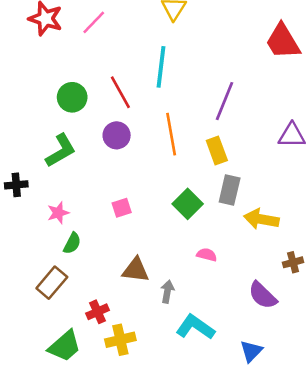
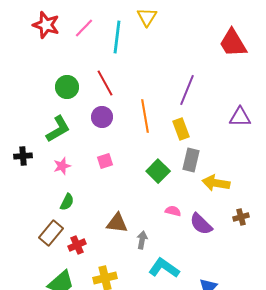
cyan line: (161, 67) -> (117, 37), moved
pink square: (122, 208) -> (105, 161), moved
pink star: (58, 213) -> (62, 166), moved
purple semicircle: (263, 295) -> (201, 224), moved
red cross: (98, 312) -> (77, 245), moved

